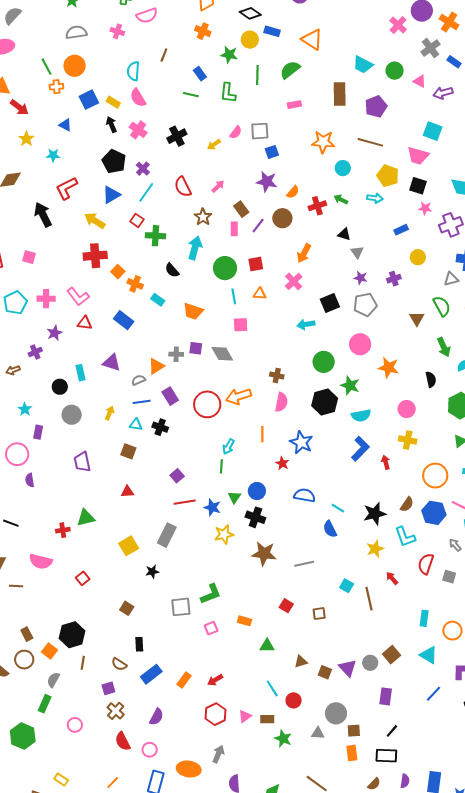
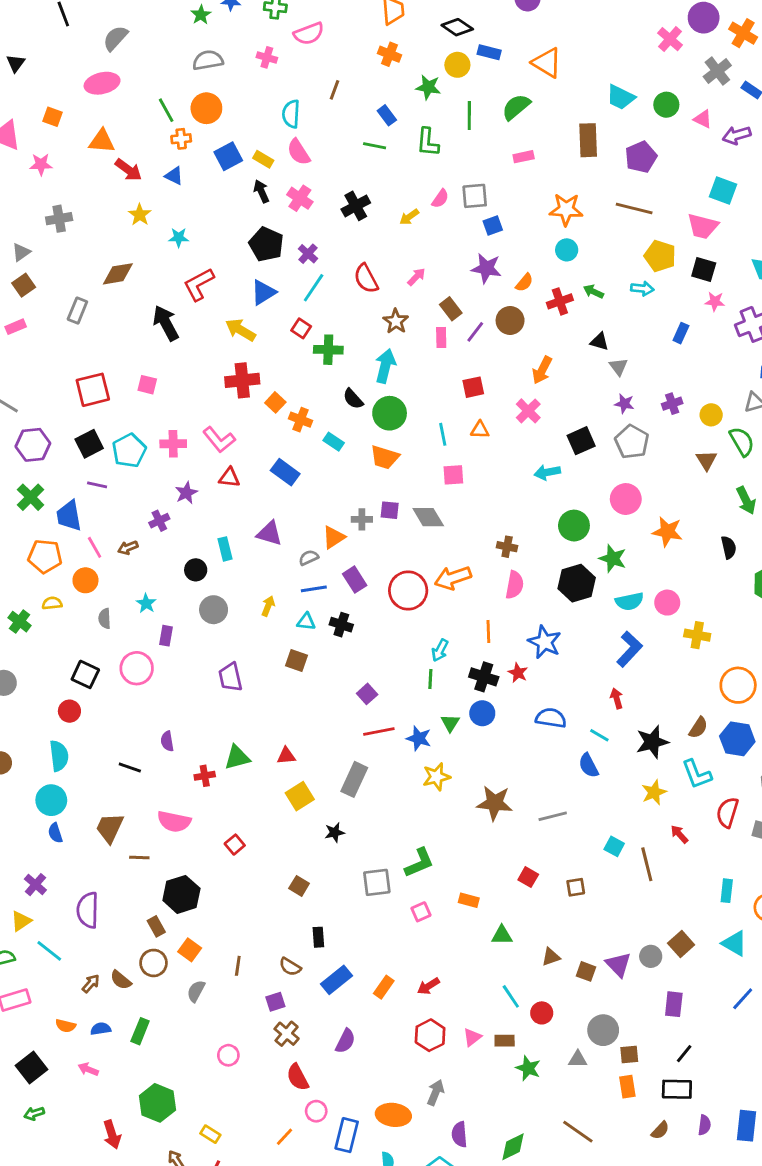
blue triangle: (65, 125) -> (174, 176), moved
cyan circle: (343, 168) -> (567, 250), moved
blue rectangle: (401, 230) -> (681, 333), turned -40
yellow circle: (418, 257) -> (711, 415), moved
green circle: (225, 268) -> (390, 413), moved
gray pentagon: (365, 305) -> (632, 442), turned -30
pink circle: (407, 409) -> (667, 603), moved
red arrow: (386, 462) -> (617, 698), moved
purple semicircle: (30, 480) -> (167, 741), moved
red triangle: (127, 492) -> (286, 756), moved
black cross: (255, 517) -> (484, 677), moved
black hexagon: (72, 635) -> (181, 894), moved
green rectangle: (45, 704) -> (140, 1031), moved
green hexagon: (23, 736) -> (157, 1103), moved
pink circle: (150, 750) -> (316, 1111), moved

